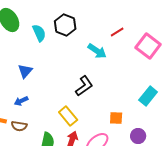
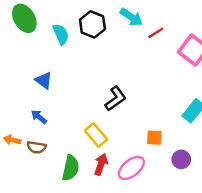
cyan arrow: (97, 51) -> (131, 17), moved
blue triangle: (25, 71) -> (44, 80), turned -35
blue arrow: (21, 101) -> (39, 117), turned 64

